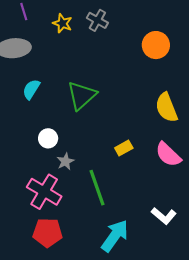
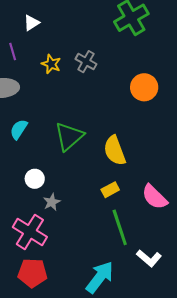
yellow semicircle: (166, 108) -> (115, 151), moved
green line: (97, 188) -> (120, 227), moved

